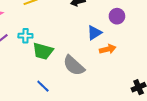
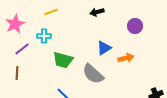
blue triangle: (94, 33) -> (104, 48), moved
cyan cross: (25, 36) -> (44, 36), moved

